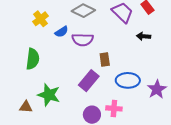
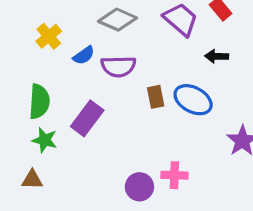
blue ellipse: (128, 80) -> (193, 100), moved, turned 30
purple rectangle: (89, 81) -> (87, 118), moved
green star: (49, 95) -> (45, 140), moved, size x0.7

